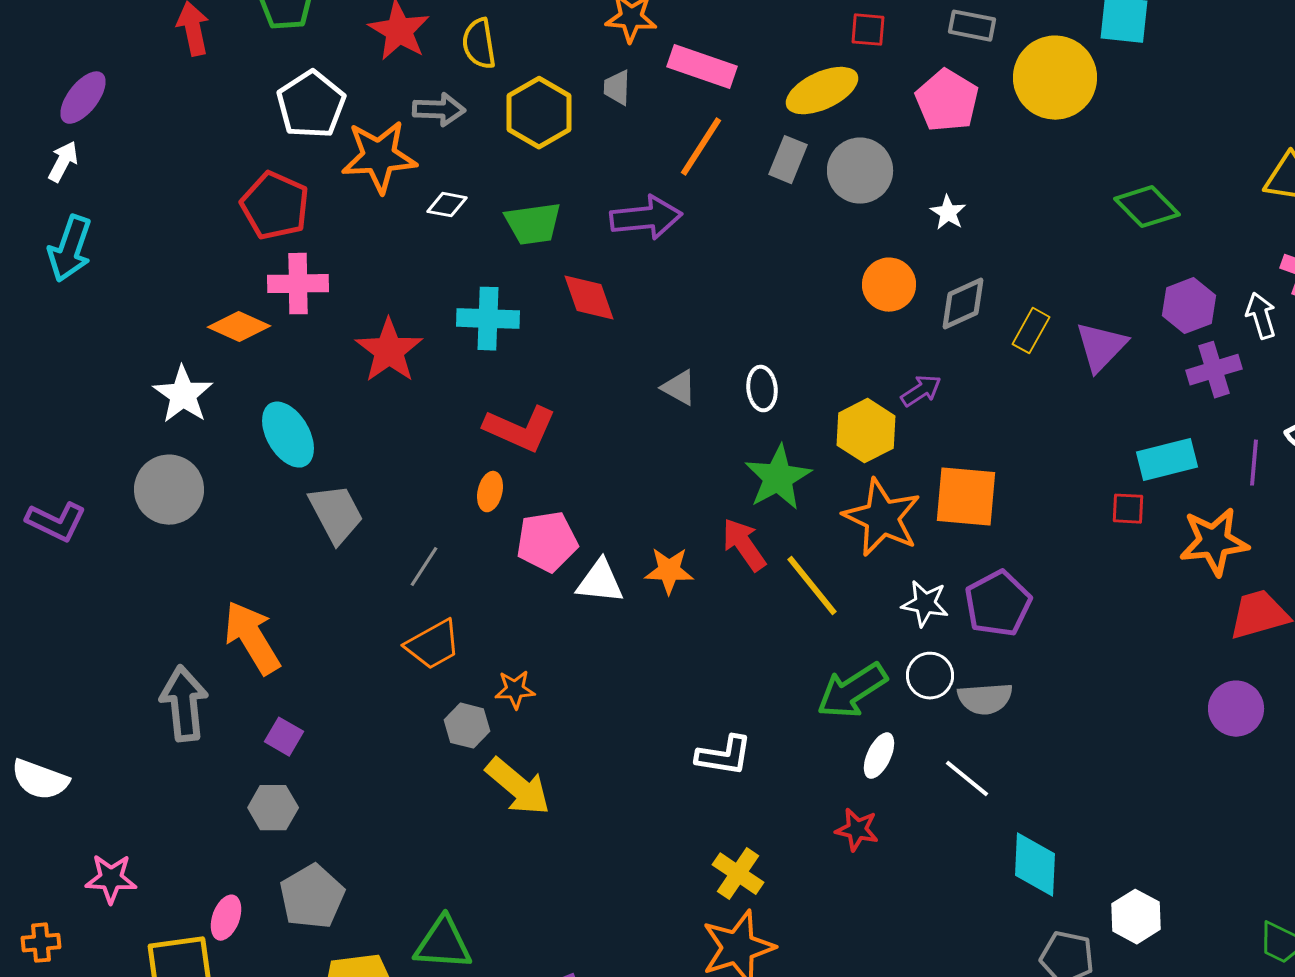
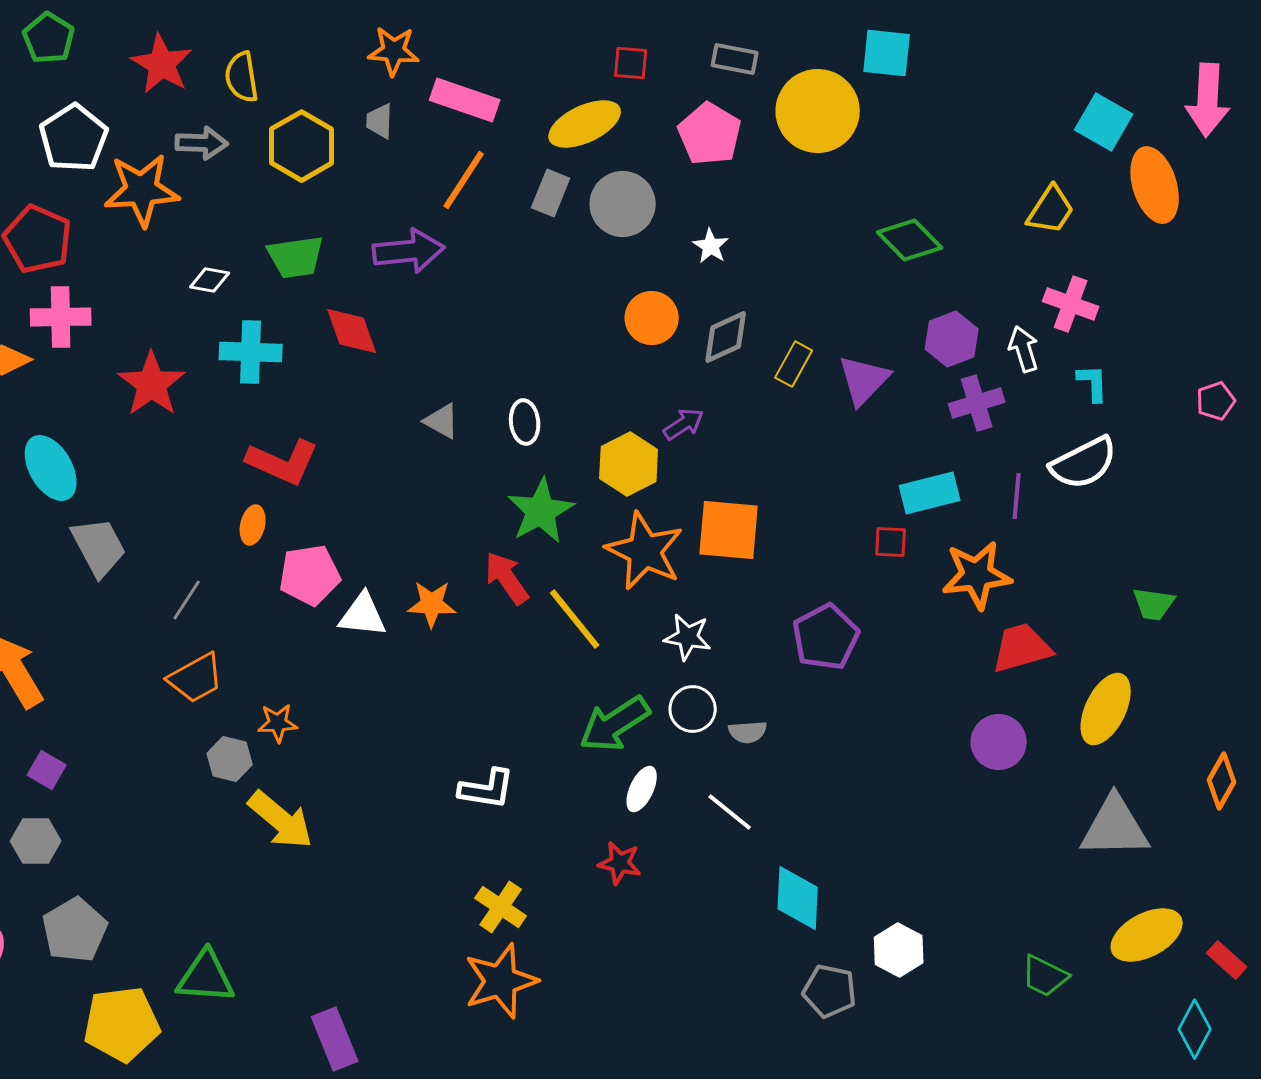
white diamond: (447, 205) -> (210, 280), moved
purple pentagon: (998, 604) -> (826, 637), moved
gray semicircle: (985, 699) -> (748, 732), size x0.7

